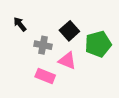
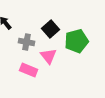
pink triangle: (67, 61) -> (49, 56), turned 30

